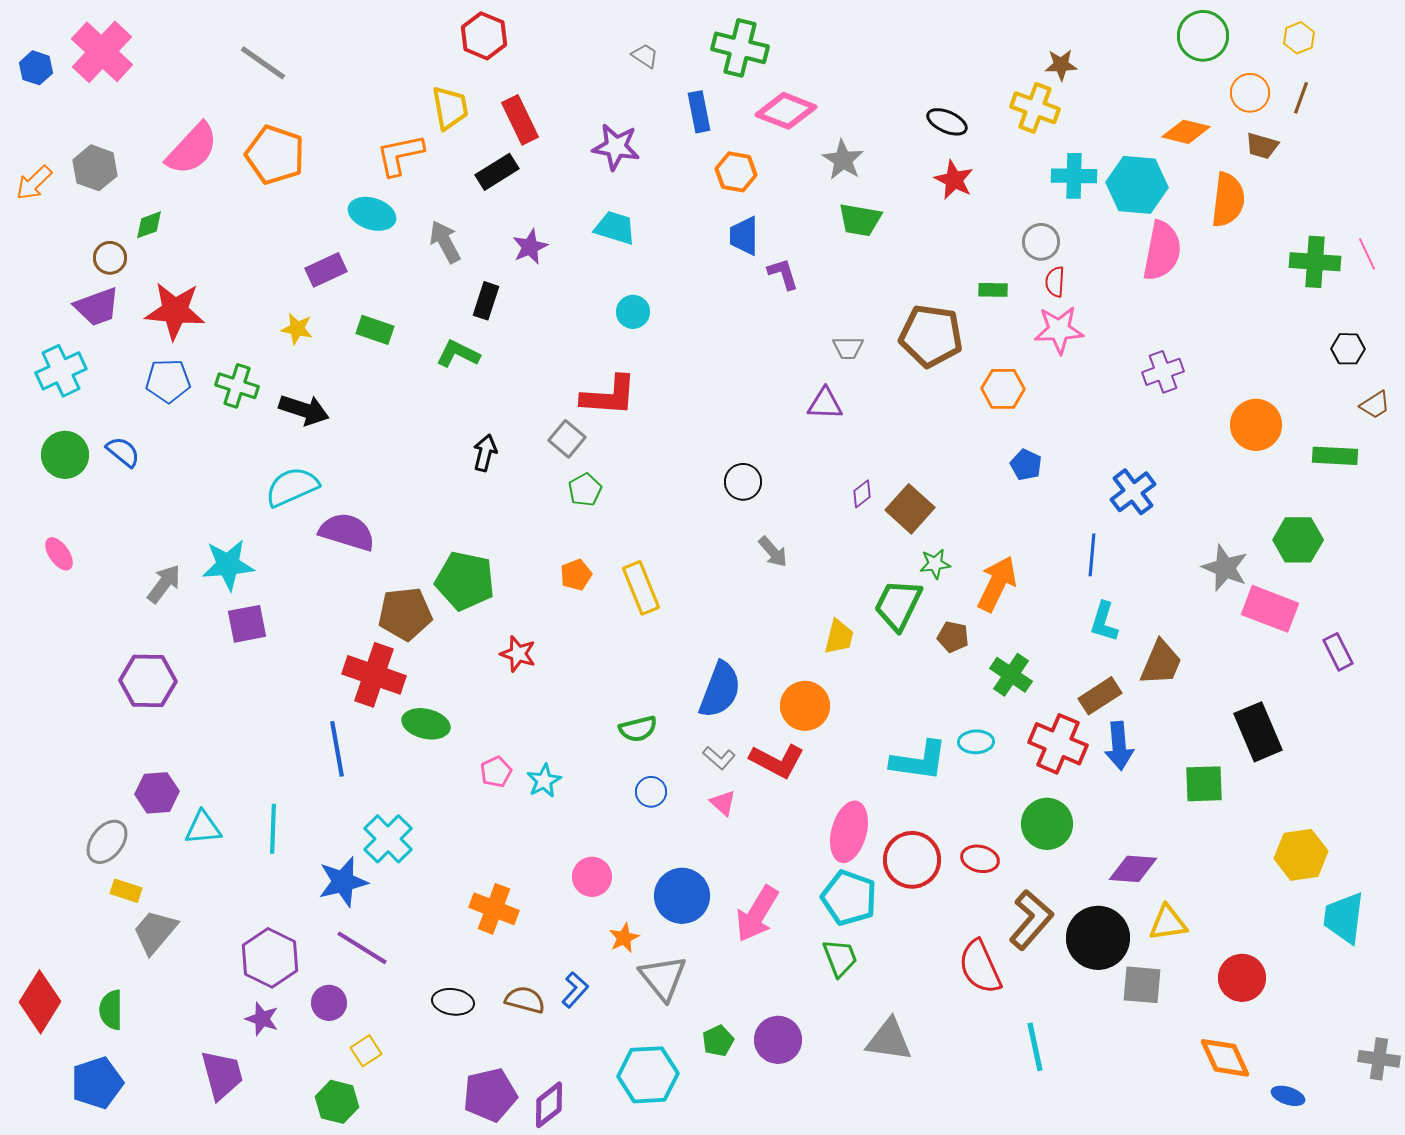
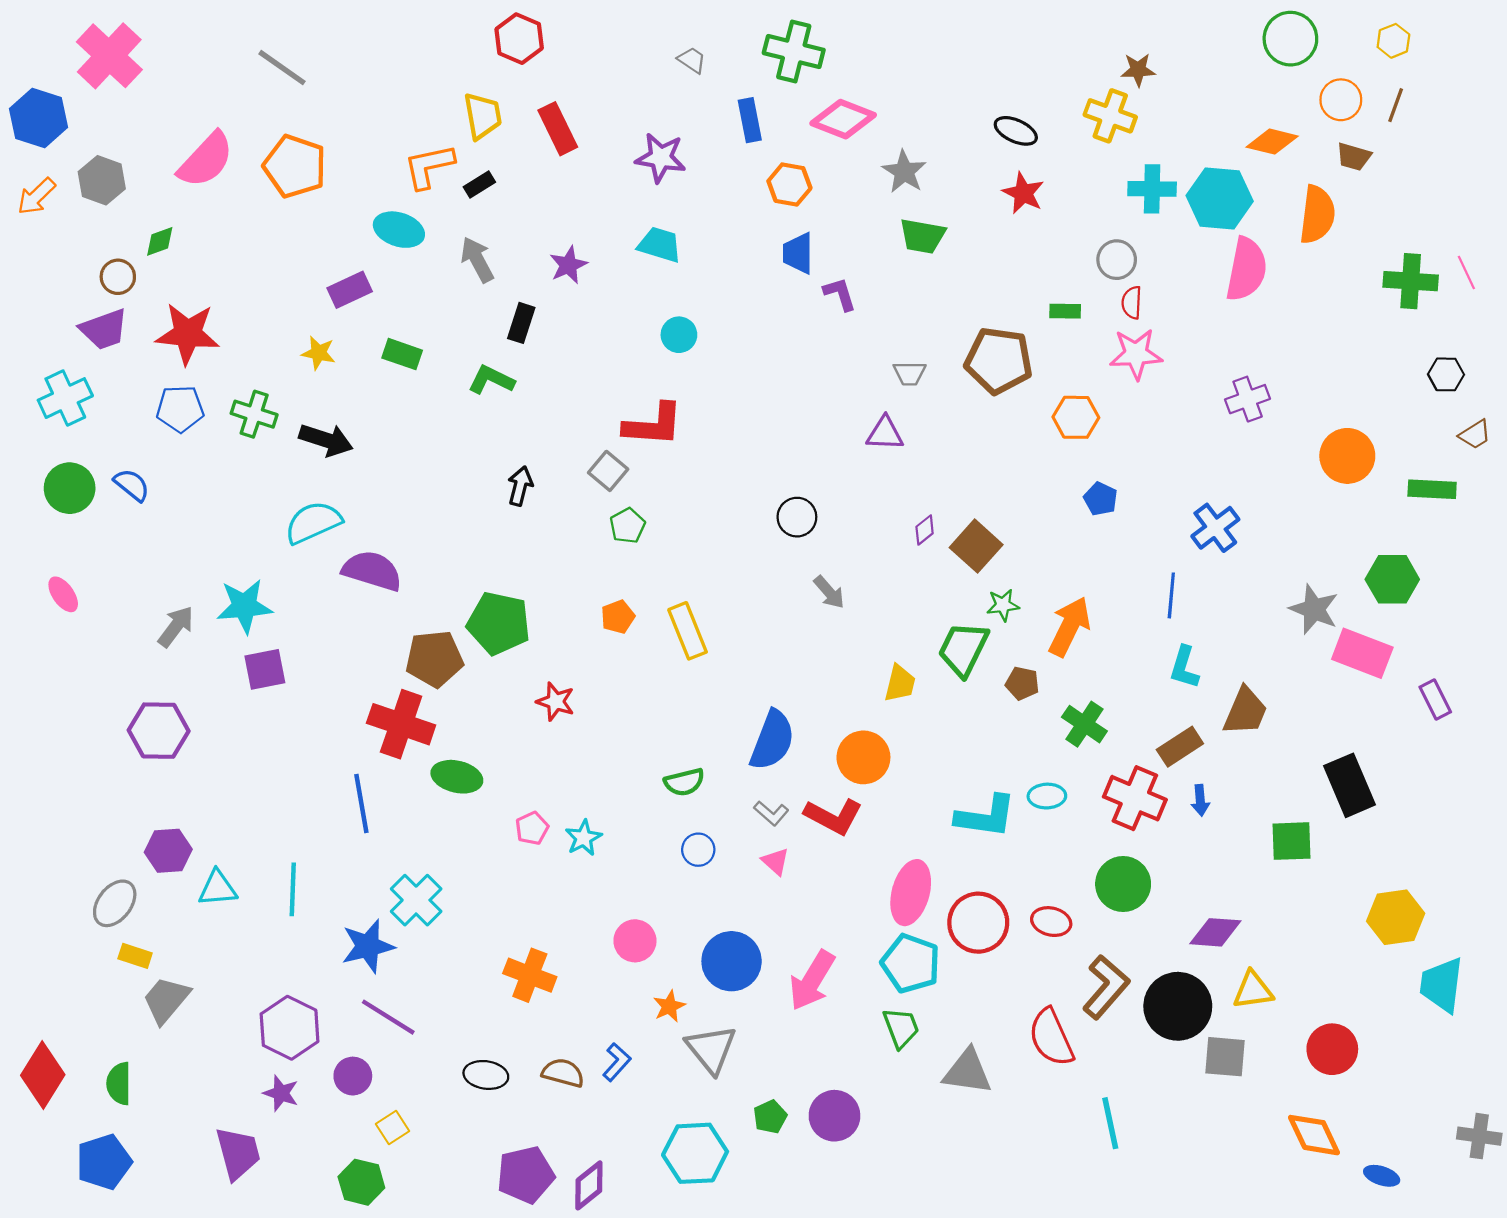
blue hexagon: (36, 68) -> (38, 118), moved, size x1.6
black rectangle: (497, 172) -> (479, 185), moved, size x0.7
blue arrow: (1119, 746) -> (1200, 800), size x0.6
gray triangle: (889, 1040) -> (968, 1072), moved

